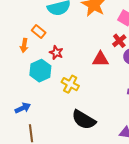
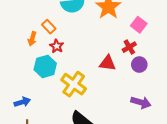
red star: (56, 53) -> (57, 46), moved
yellow cross: (70, 84) -> (74, 84), size x1.4

